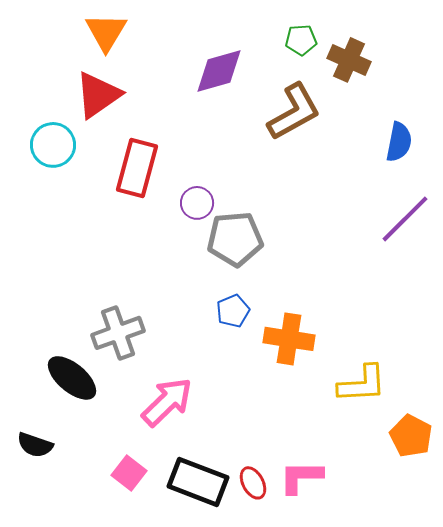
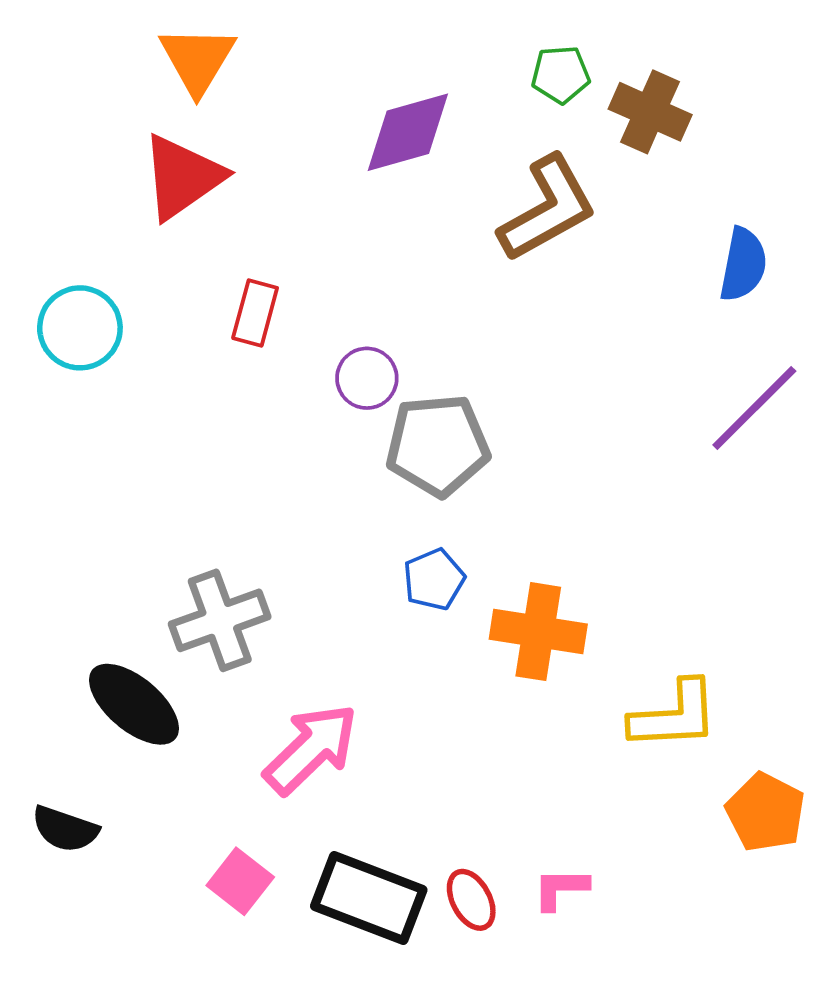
cyan circle: (53, 145) -> (80, 328), moved
red rectangle: (137, 168) -> (255, 313), size x0.6
pink L-shape: (301, 477) -> (561, 889), size x0.7

